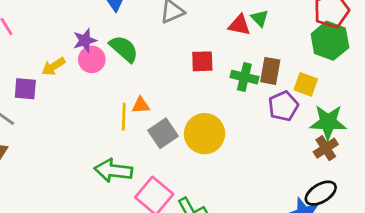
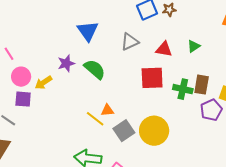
green triangle: (260, 18) -> (194, 46), turned 40
red triangle: (239, 25) -> (164, 49), moved
pink circle: (92, 59) -> (21, 77), moved
red square: (202, 61) -> (152, 78), size x1.4
yellow line: (124, 117) -> (95, 119), turned -54

